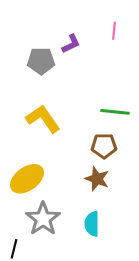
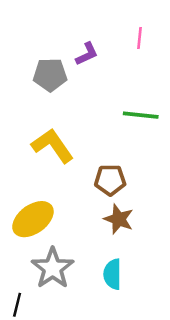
green line: (115, 112) -> (141, 115), moved
brown pentagon: (104, 146) -> (110, 180), moved

